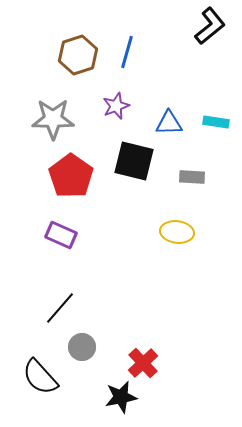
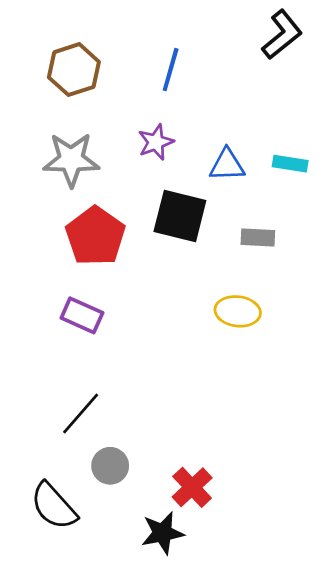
brown hexagon: (78, 55) -> (74, 70), moved

